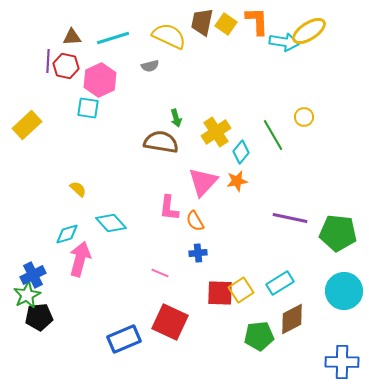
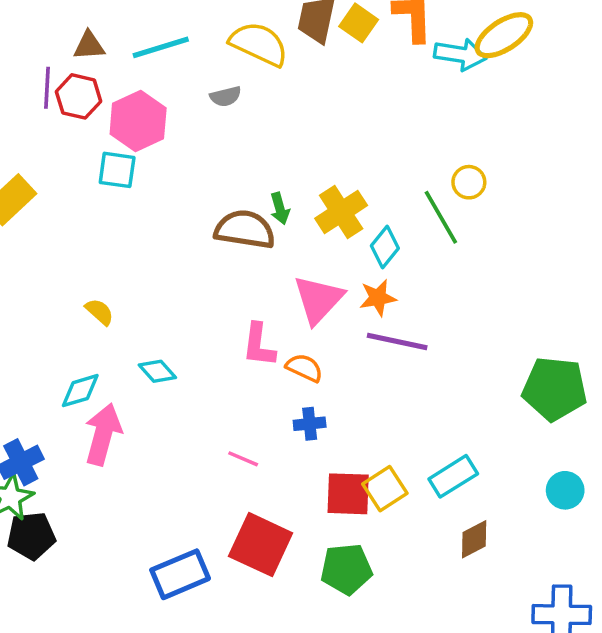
yellow circle: (304, 117) -> (469, 182), moved
green arrow: (176, 118) -> (280, 208), moved
purple line: (290, 218) -> (397, 341), moved
orange semicircle: (195, 221) -> (304, 368), turned 145
cyan diamond: (111, 223) -> (157, 371), size x0.7
cyan circle: (344, 291) -> (565, 490), size x0.6
brown diamond: (292, 319) -> (474, 539), size x0.7
green pentagon: (259, 336) -> (346, 569), moved

